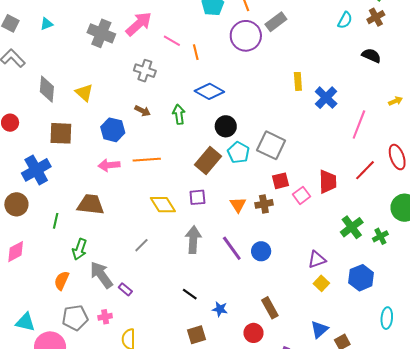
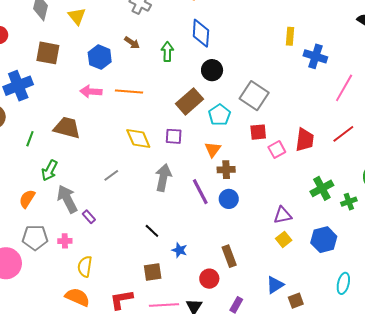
blue diamond: (209, 91) -> (201, 33), turned 56
blue cross: (326, 98) -> (315, 56), turned -35
cyan pentagon: (239, 153) -> (219, 115), moved
brown cross: (264, 204) -> (226, 170), moved

